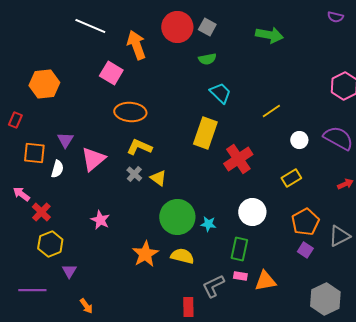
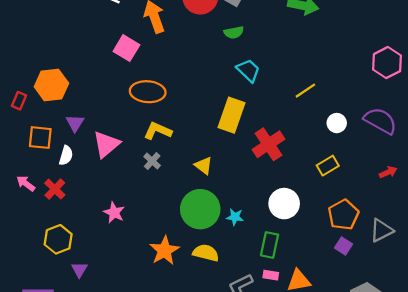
orange hexagon: (44, 84) -> (51, 85), moved
yellow triangle: (158, 178) -> (204, 166), moved
red cross: (41, 212) -> (55, 189), moved

